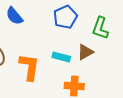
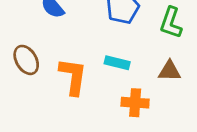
brown triangle: (85, 52) -> (170, 71), moved, turned 30

